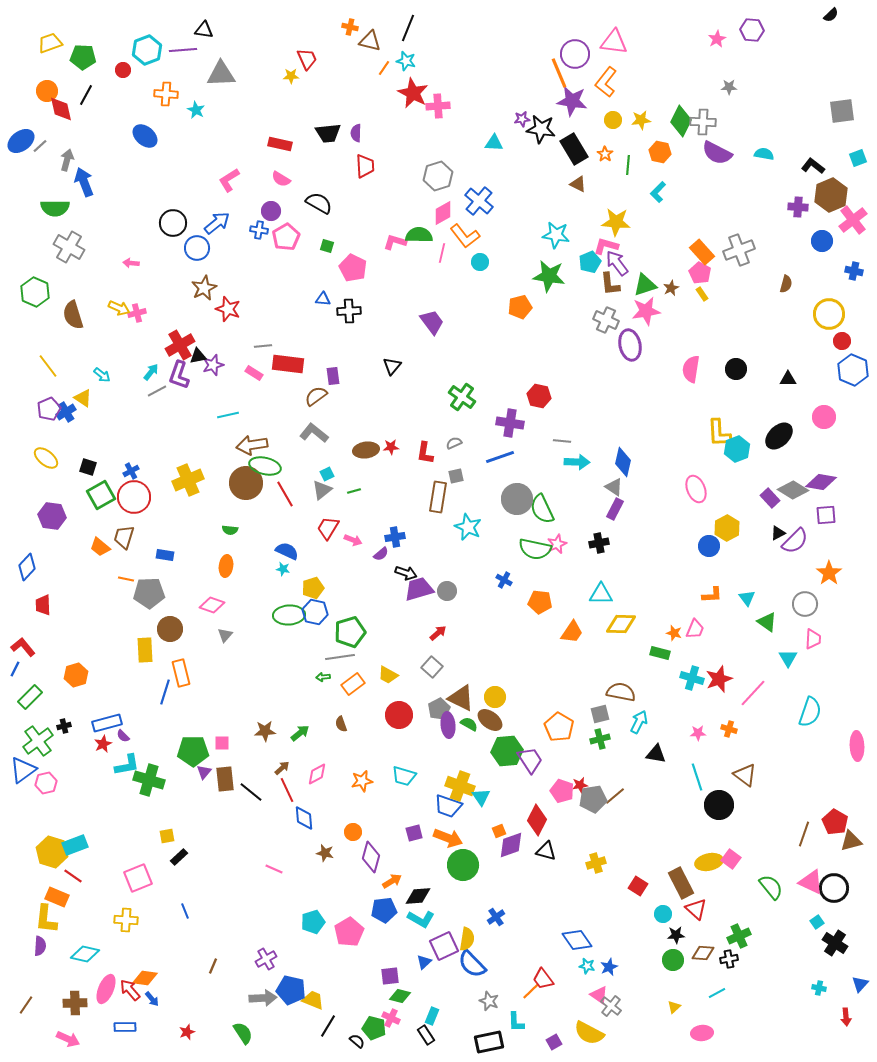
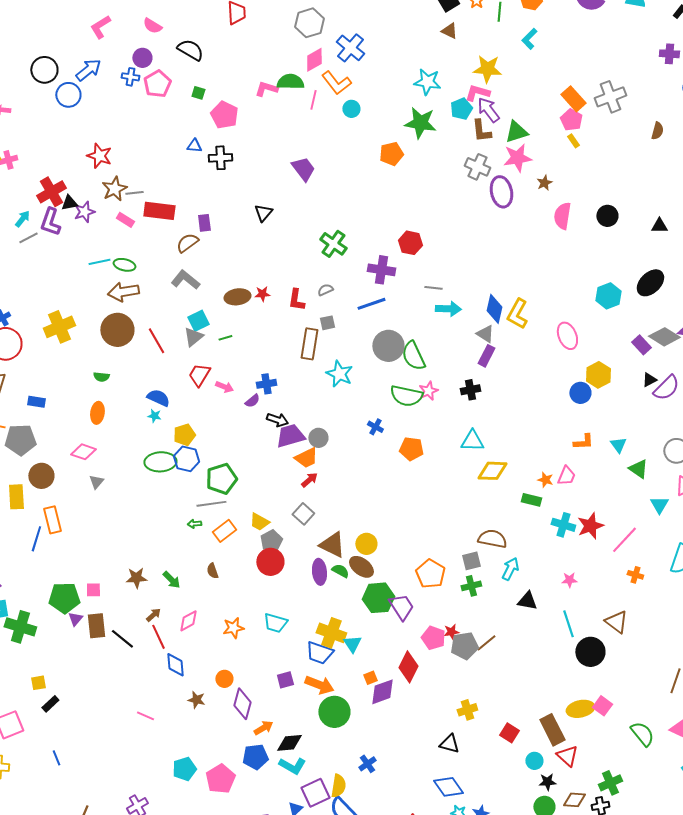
brown star: (204, 288) -> (114, 189), moved
brown star: (671, 288) -> (544, 183), moved
yellow L-shape: (719, 433) -> (517, 314), moved, turned 32
green ellipse: (265, 466) -> (124, 265), moved, size x0.7
cyan square: (327, 474) -> (198, 321), size x1.5
orange trapezoid: (572, 632) -> (306, 458), moved, turned 30
gray pentagon: (439, 709) -> (271, 541), moved
orange cross: (729, 729) -> (635, 575), moved
green arrow: (300, 733) -> (171, 580), turned 84
black triangle: (546, 851) -> (449, 744), moved

